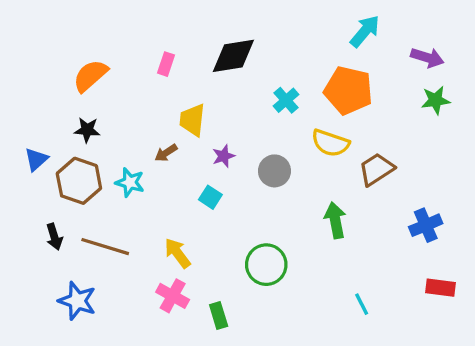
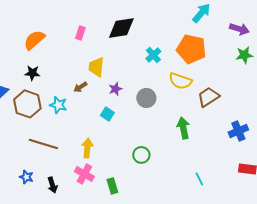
black arrow: (54, 237) -> (52, 185), moved
yellow arrow: (178, 253) -> (87, 148), turned 42
green circle: (266, 265) -> (141, 155), size x0.7
blue star: (77, 301) -> (26, 177), size x0.6

